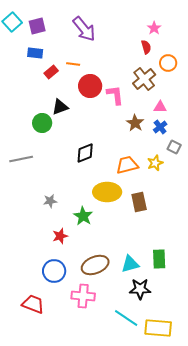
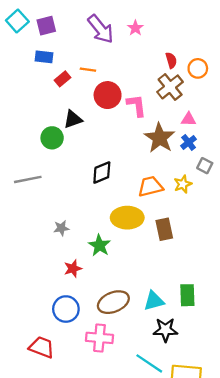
pink star: (154, 28) -> (135, 28), moved
red semicircle: (146, 47) -> (171, 60), moved
brown star: (135, 123) -> (160, 138), size x1.5

